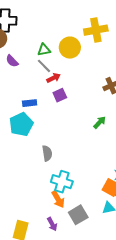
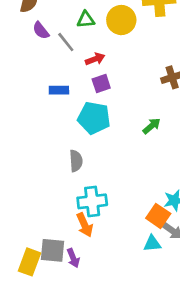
gray line: (44, 66) -> (66, 42), moved
cyan pentagon: (21, 124) -> (94, 118), moved, turned 30
cyan cross: (62, 182) -> (92, 201), turned -30
gray square: (78, 215) -> (52, 250), moved, turned 30

